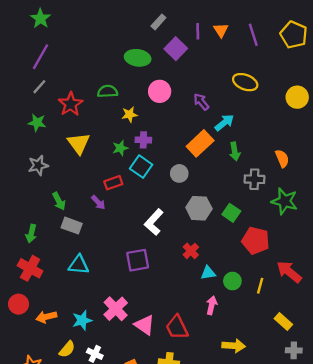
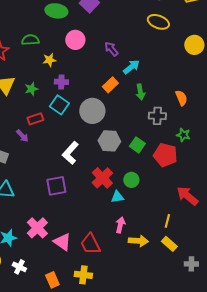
yellow ellipse: (245, 82) -> (158, 22), moved
orange rectangle: (200, 143) -> (110, 85), size x0.7
green star: (120, 148) -> (31, 89), moved
gray circle: (179, 173) -> (92, 111), size x1.6
green star: (284, 201) -> (183, 135), size x0.6
red pentagon: (256, 241) -> (165, 155), moved
red cross: (191, 251) -> (102, 178), size x1.5
green circle: (232, 281) -> (131, 180), moved
yellow line: (260, 286) -> (167, 221), moved
yellow rectangle: (283, 321) -> (169, 244), moved
yellow arrow: (234, 346) -> (138, 241), moved

